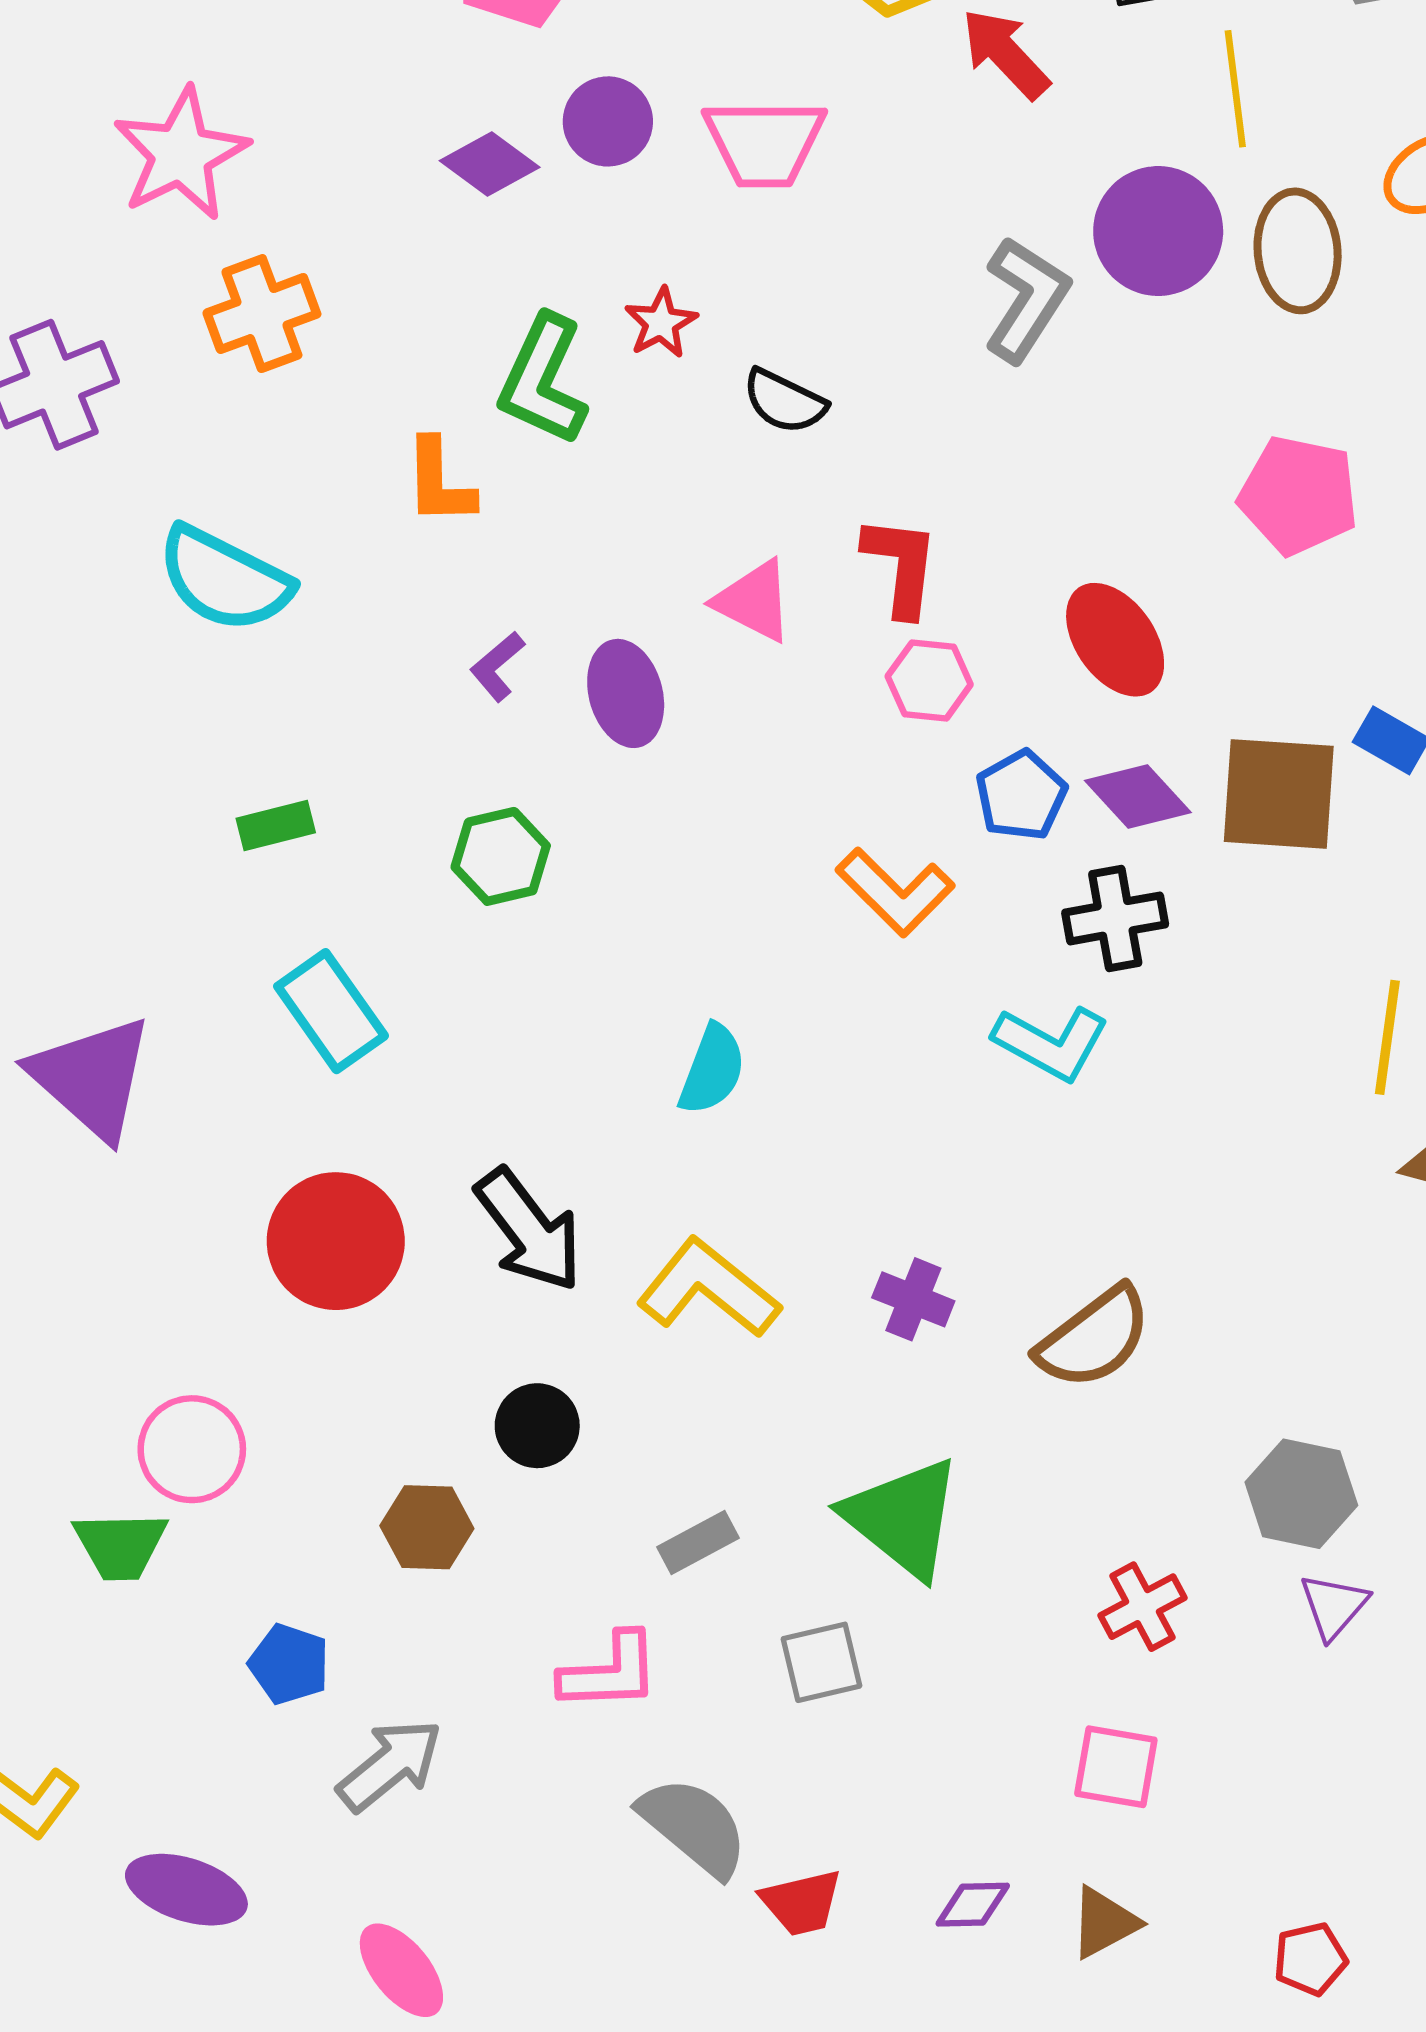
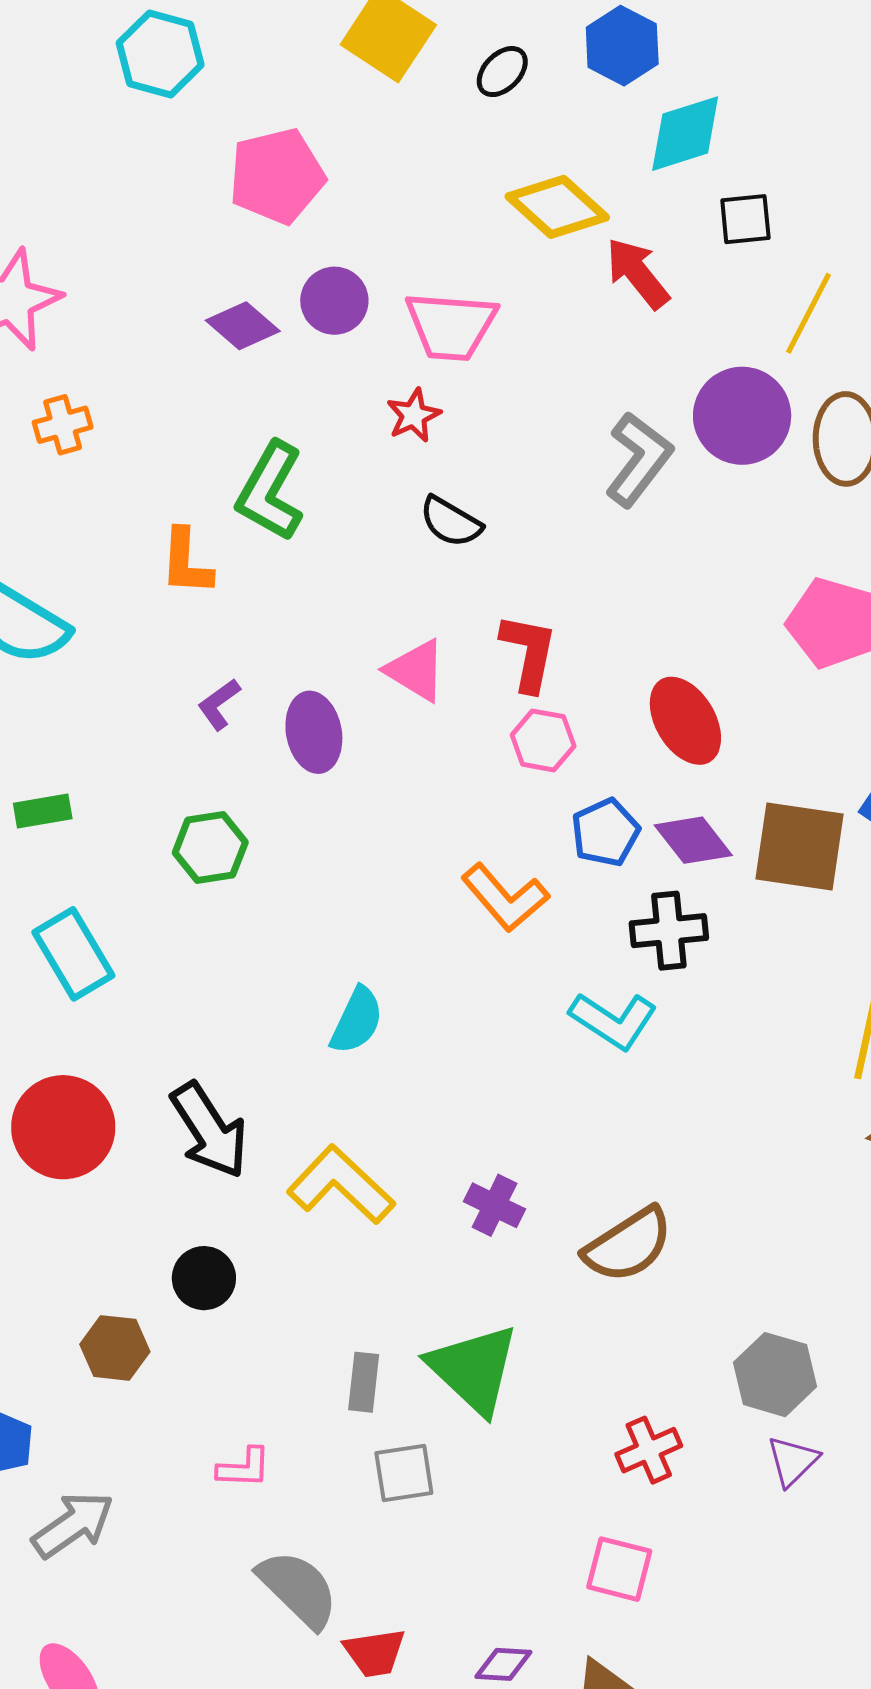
yellow line: (1235, 89) -> (809, 313), turned 30
orange cross: (262, 314) -> (63, 425), size x0.7
red star: (661, 323) -> (414, 415), moved
gray rectangle: (698, 1543) -> (364, 1382), moved, turned -60
pink L-shape: (610, 1672) -> (244, 1468), size x0.7

